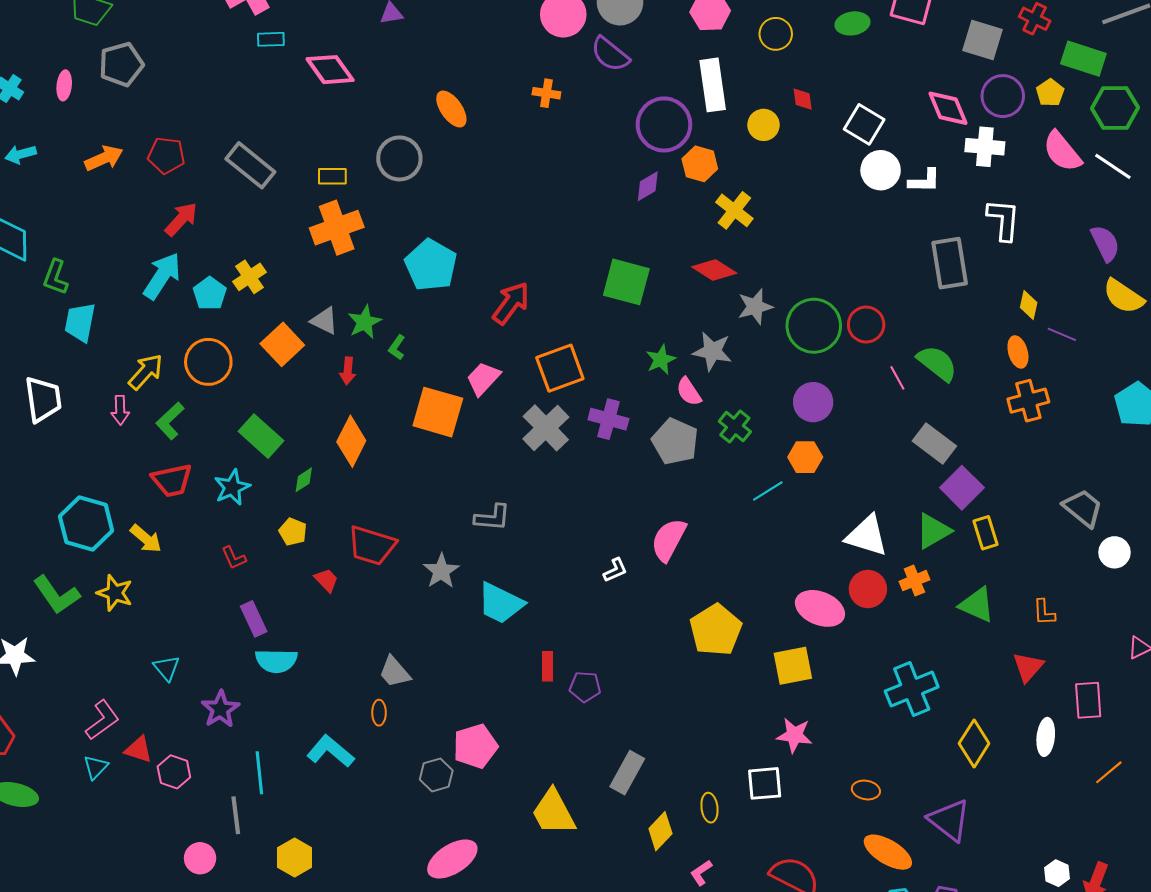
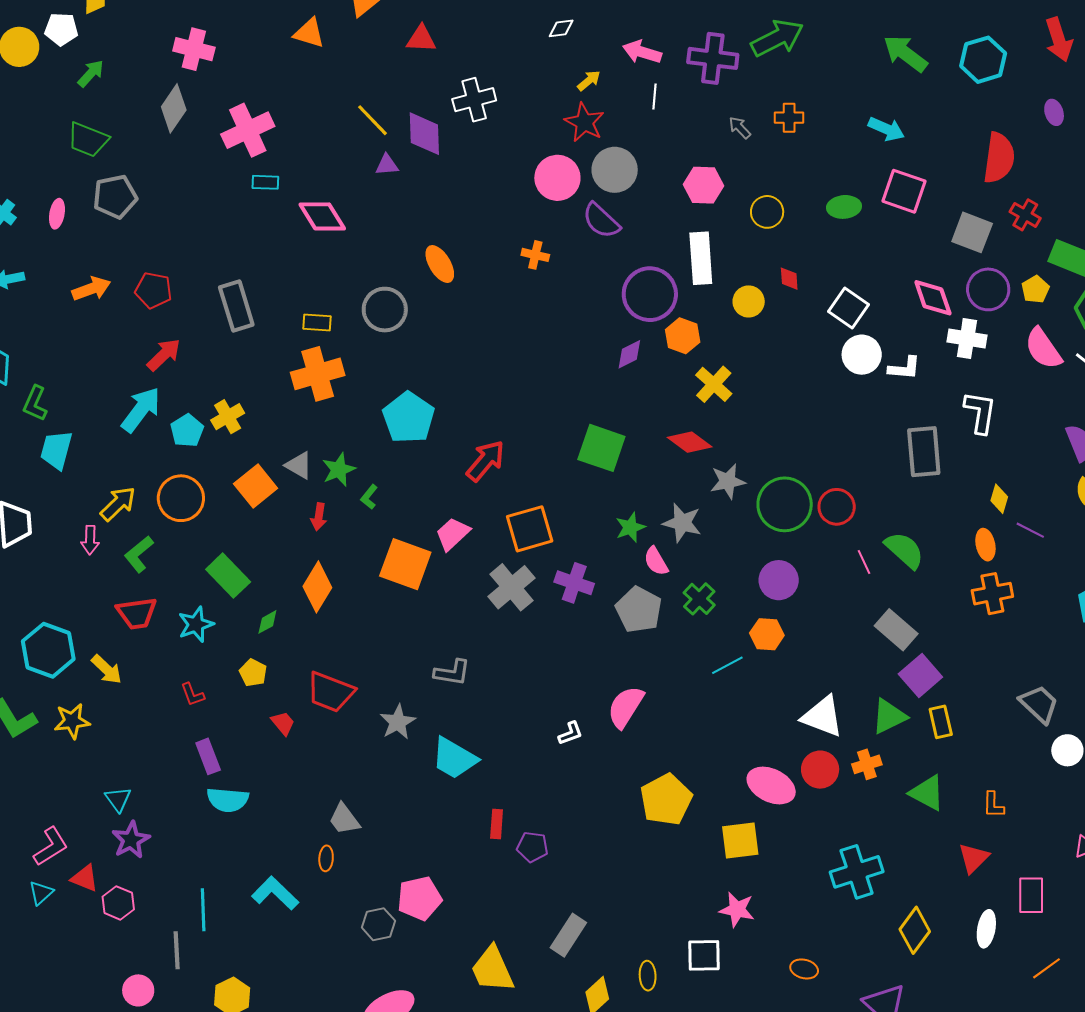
gray rectangle: (250, 165) -> (236, 306), turned 30
yellow star: (115, 593) -> (72, 721), turned -30
purple star: (220, 709) -> (131, 840), moved

